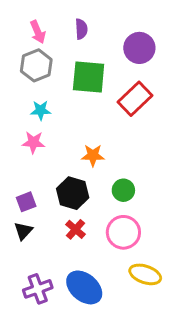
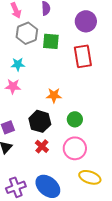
gray hexagon: (36, 65) -> (27, 33), moved
green square: (89, 77) -> (51, 41), size x0.7
red rectangle: (135, 99) -> (83, 56), turned -55

